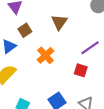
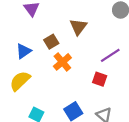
brown square: (25, 30) -> (51, 42), moved

